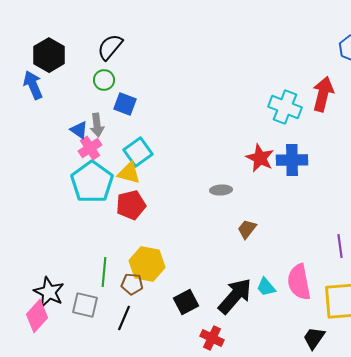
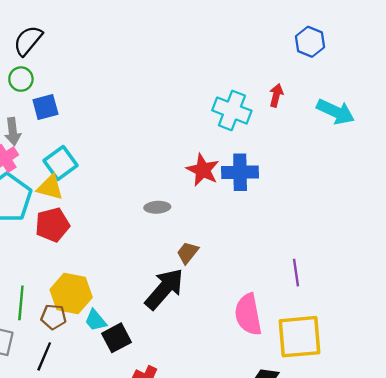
red arrow: (323, 94) -> (276, 95), size x0.6
blue square: (125, 104) -> (45, 107), turned -35
cyan trapezoid: (266, 287) -> (96, 320), moved
black arrow: (235, 296) -> (164, 289), moved

